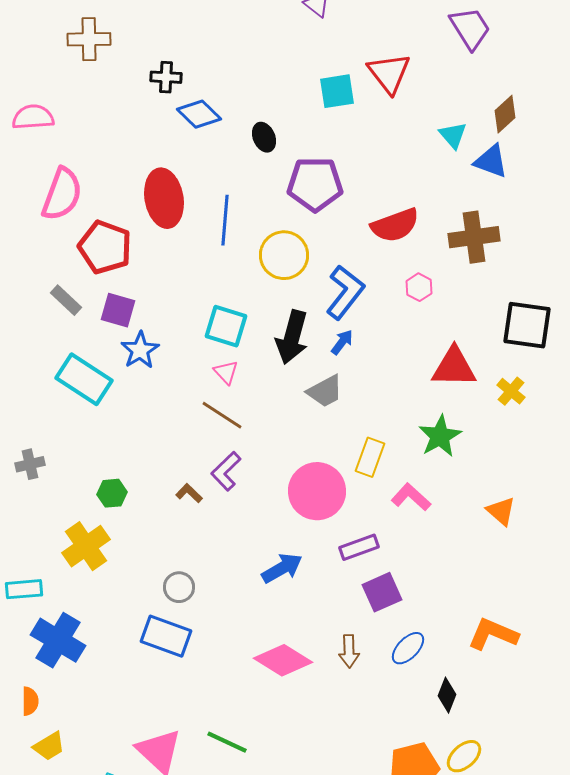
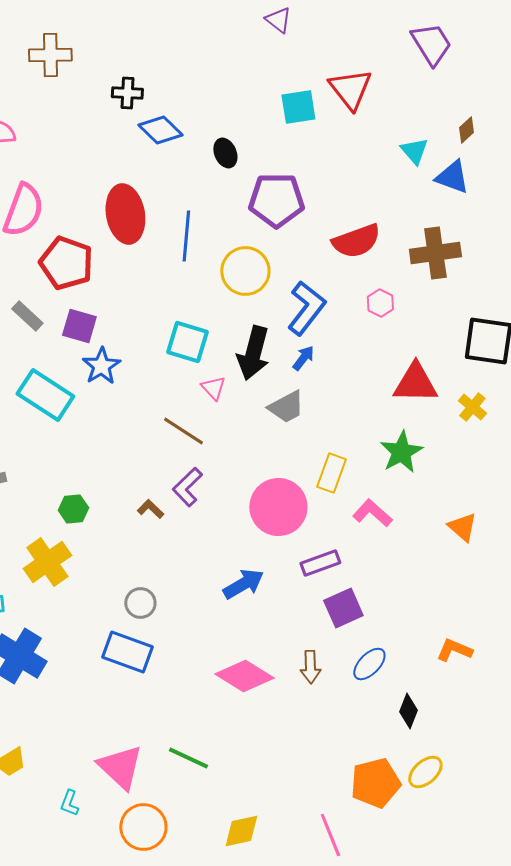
brown diamond: (505, 114) -> (466, 130), size x0.7
pink triangle: (226, 372) -> (213, 388), moved
orange L-shape: (493, 634) -> (454, 650), size x0.7

